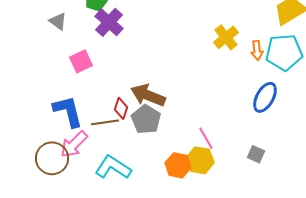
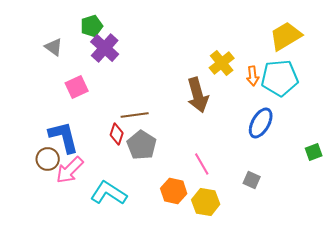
brown arrow: (148, 95) -> (198, 95), moved, turned -128
brown line: (105, 122) -> (135, 115), moved
brown circle: (52, 158) -> (48, 159), moved, size x0.7
yellow hexagon: (200, 160) -> (206, 202), moved

